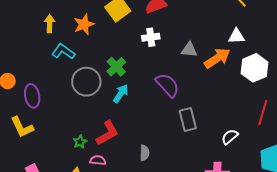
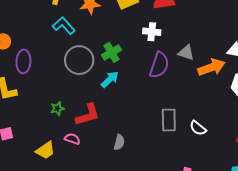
purple semicircle: (167, 85) -> (159, 65), moved, turned 48
white semicircle: (230, 137) -> (198, 128), moved, turned -114
green star: (80, 142) -> (57, 109), moved

